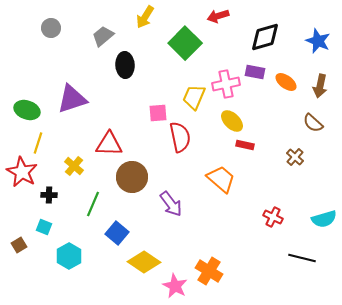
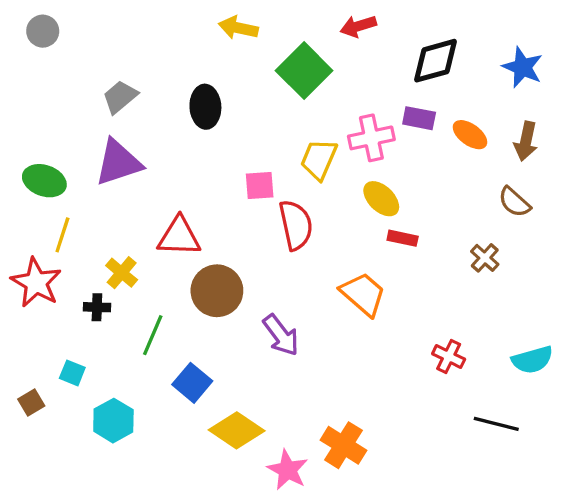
yellow arrow: (145, 17) -> (238, 28), turned 70
gray circle: (51, 28) -> (43, 31), moved
gray trapezoid: (103, 36) -> (120, 97), moved
black cross: (49, 195) -> (97, 307), moved

